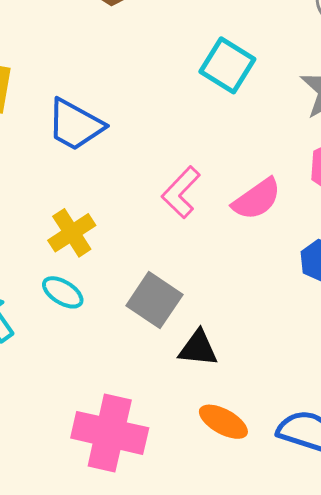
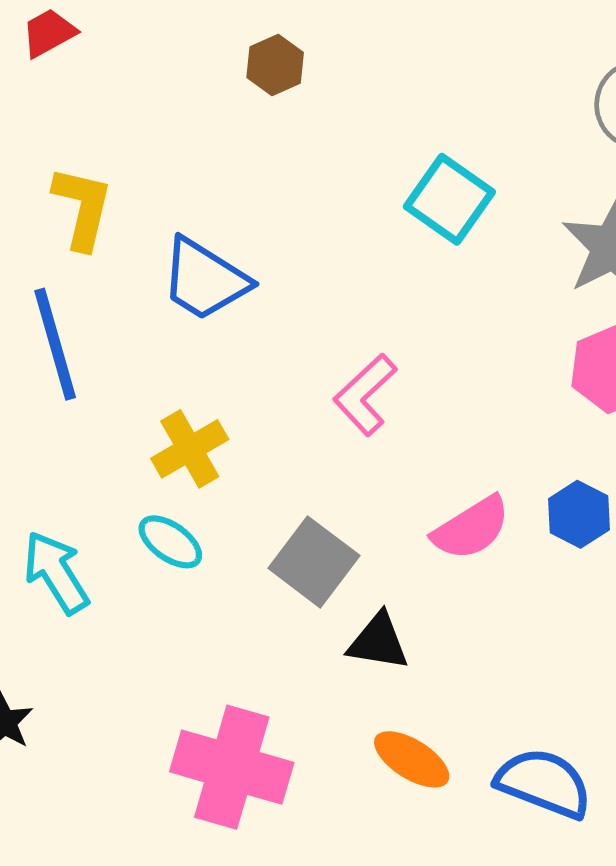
pink semicircle: (257, 199) -> (471, 528), moved

